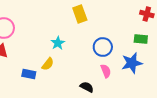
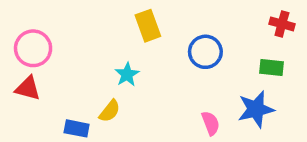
yellow rectangle: (80, 14) -> (148, 26), moved
blue circle: (103, 47) -> (205, 52), moved

